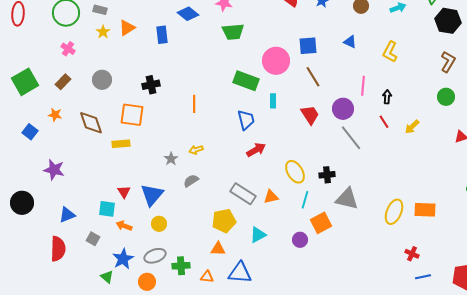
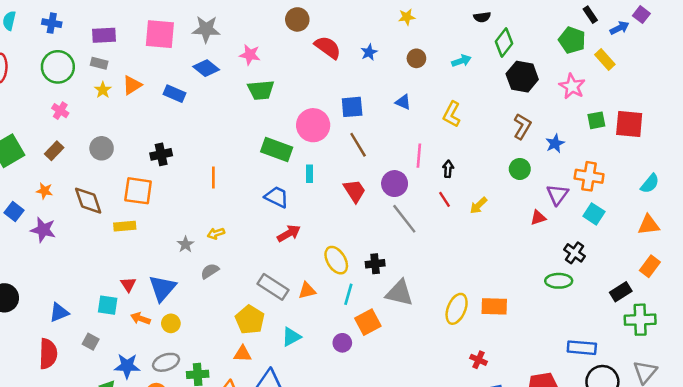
blue rectangle: (162, 35) -> (175, 94), turned -60
blue trapezoid: (246, 120) -> (277, 197), turned -50
purple star: (54, 170) -> (43, 230), moved
yellow pentagon: (224, 221) -> (250, 320), turned -30
orange arrow: (124, 226) -> (140, 319), moved
blue star: (123, 259) -> (127, 366), turned 30

